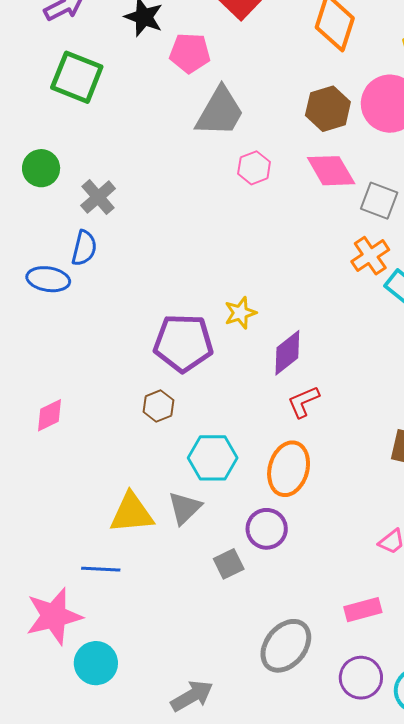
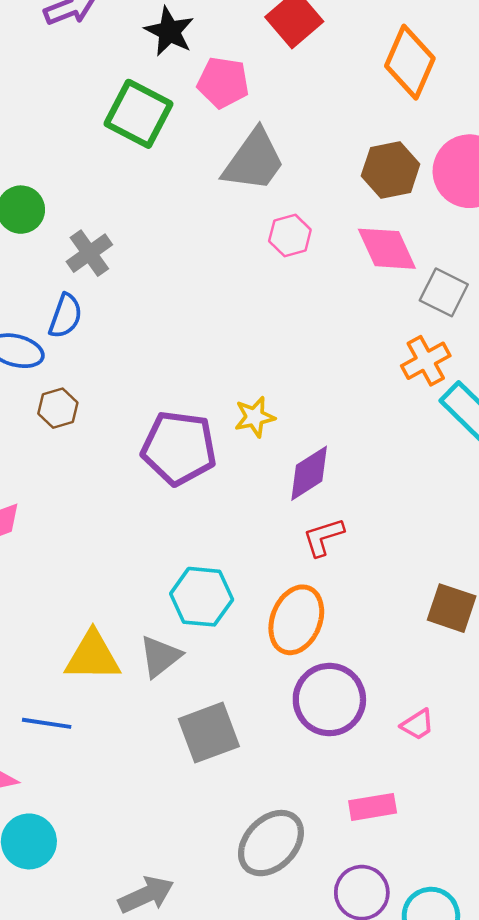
green square: (77, 77) -> (138, 114), moved
brown hexagon: (158, 406) -> (58, 408), moved
purple circle: (267, 529) -> (329, 700), moved, size x1.4
gray square: (229, 564) -> (209, 733), size x1.6

